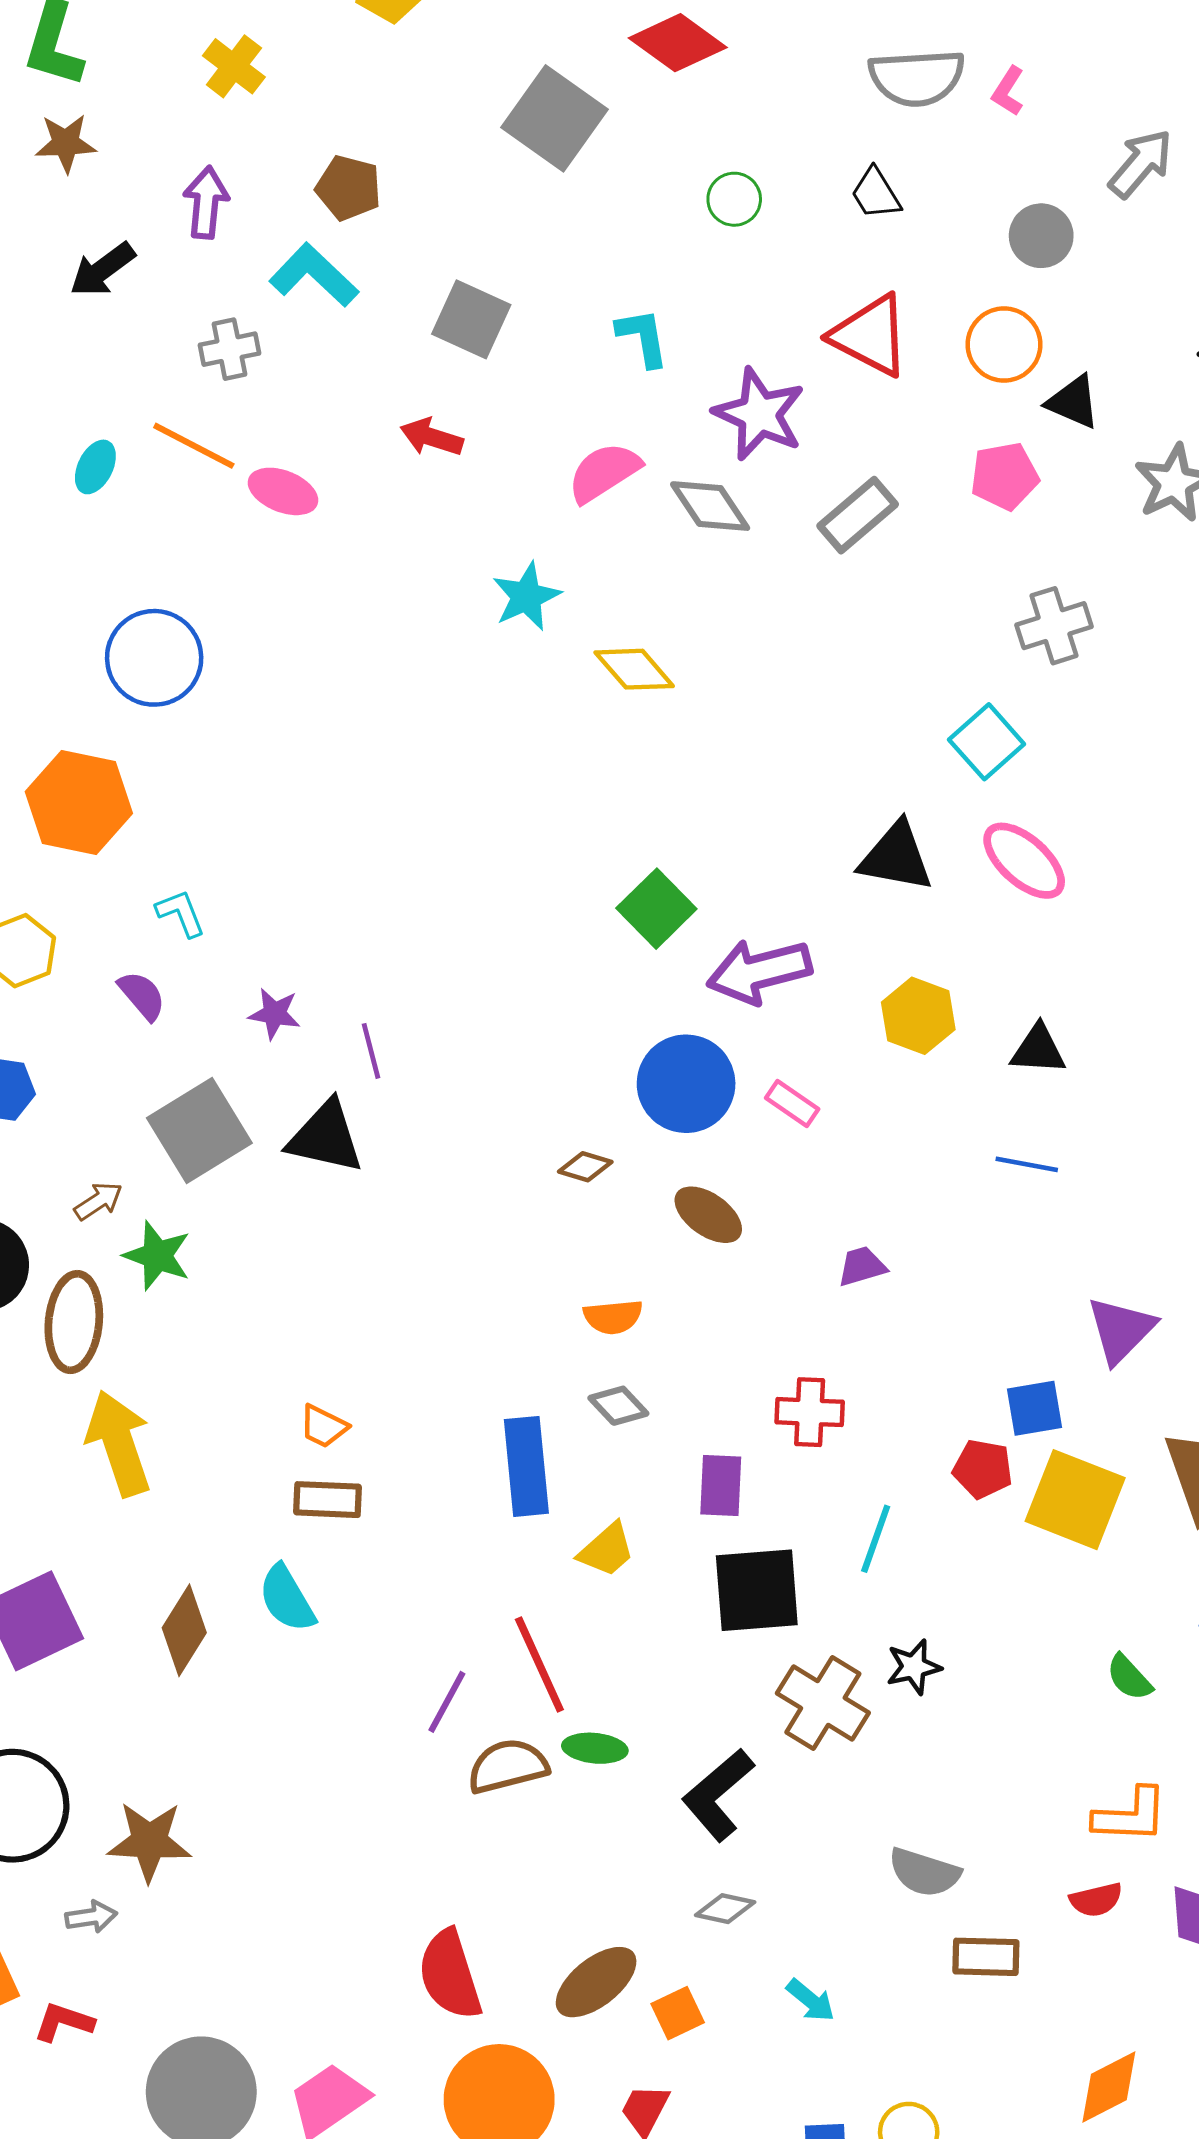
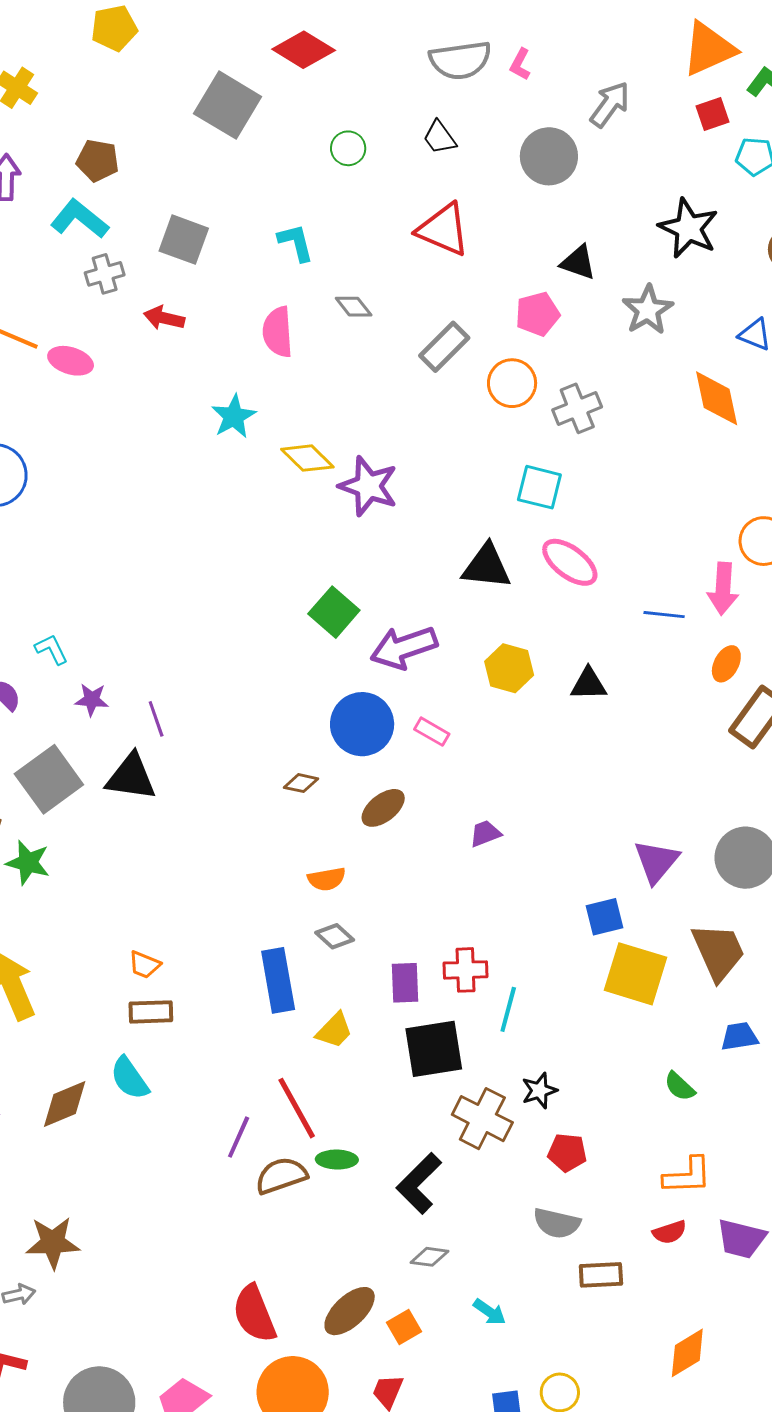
gray circle: (1041, 236) -> (549, 156), size x1.4
orange circle: (1004, 344) -> (512, 383), moved
gray cross: (230, 349) -> (105, 274), moved
purple star: (759, 414) -> (368, 486), moved
pink semicircle: (604, 472) -> (278, 332), turned -57
gray diamond: (710, 506) -> (354, 307), moved, size x0.7
cyan square: (987, 742) -> (539, 487), turned -30
cyan L-shape: (181, 913) -> (51, 649), moved
blue line: (1027, 1164) -> (664, 615), moved
brown ellipse: (708, 1215) -> (383, 808), turned -69
red cross: (810, 1412) -> (466, 970), moved
red pentagon: (983, 1469) -> (567, 1153), moved
brown diamond: (184, 1630) -> (65, 1104), turned 40

